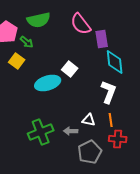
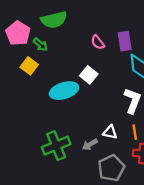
pink semicircle: (81, 24) -> (98, 42), moved, size x0.6
gray arrow: (71, 131) -> (90, 144), turned -32

